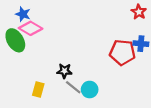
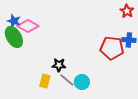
blue star: (23, 14) -> (14, 21), moved
yellow rectangle: (38, 90) -> (45, 81), moved

